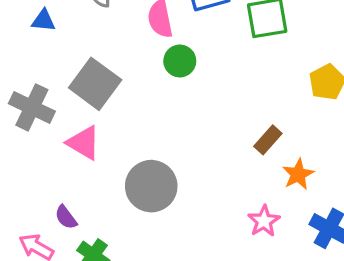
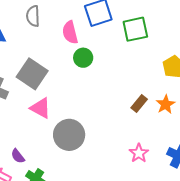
pink triangle: (84, 143) -> (41, 108), moved
orange star: (298, 174) -> (166, 104), moved

